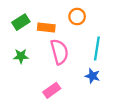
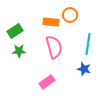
green rectangle: (21, 22) -> (15, 31), moved
orange rectangle: (46, 28) -> (51, 22), moved

